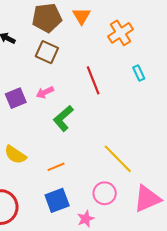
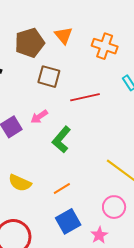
orange cross: (120, 33) -> (105, 46), turned -30
brown square: (47, 52) -> (49, 77), moved
red line: (93, 80) -> (85, 97), turned -72

